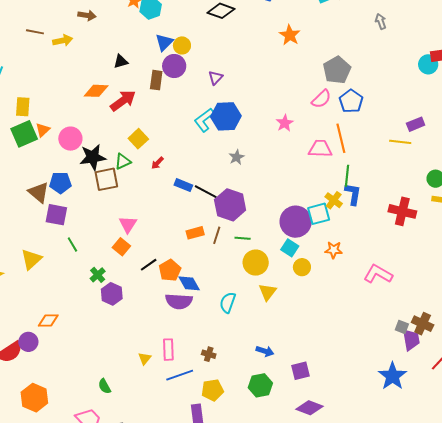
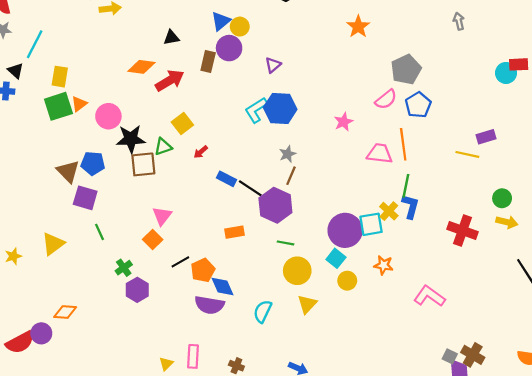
brown line: (217, 235) -> (291, 176), moved

